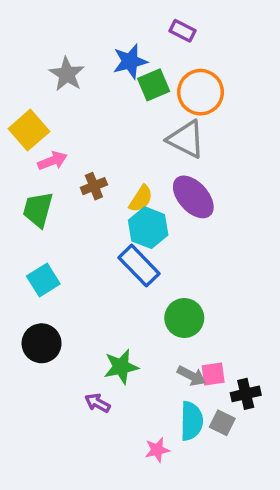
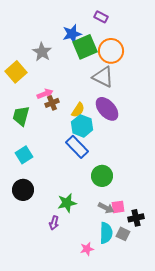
gray star: (67, 74) -> (42, 52), moved
green square: (154, 85) -> (85, 47), size x1.4
pink arrow: (52, 161) -> (45, 94), moved
purple arrow: (98, 403) -> (54, 223), turned -104

